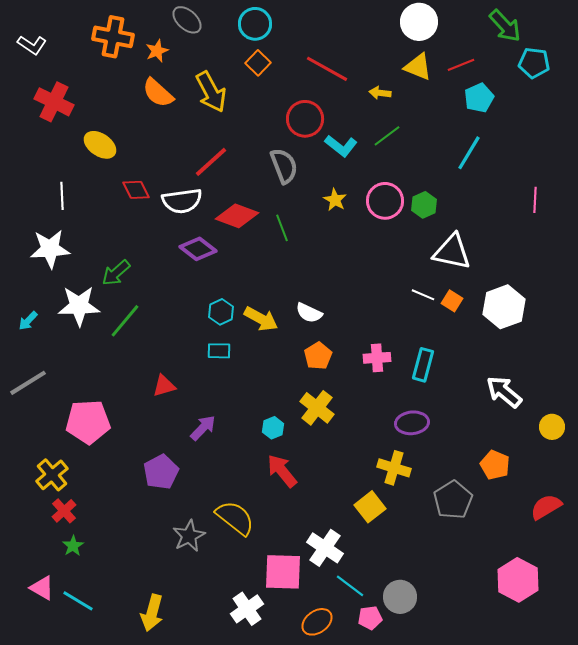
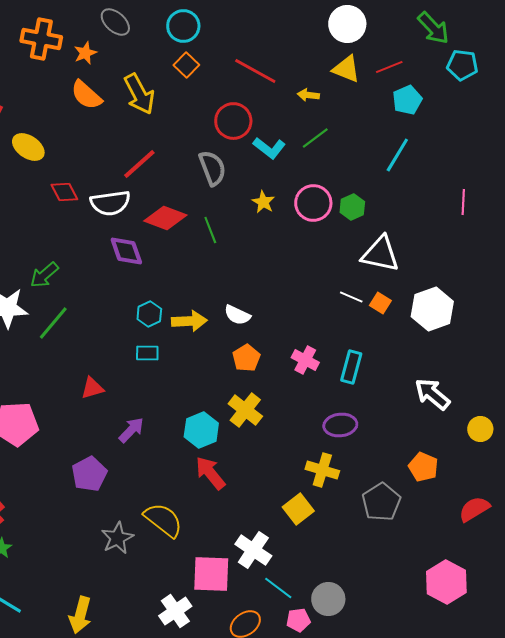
purple diamond: (198, 249) -> (126, 251), turned 33
yellow arrow: (261, 319) -> (189, 321), turned -32
pink cross: (377, 358) -> (305, 360), turned 32
cyan hexagon: (273, 428) -> (201, 430), size x1.6

